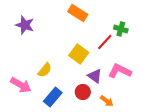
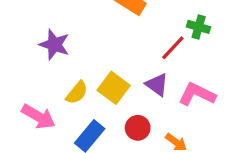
purple star: (25, 25) -> (54, 45), moved
yellow square: (79, 54) -> (114, 88), moved
purple triangle: (95, 76) -> (157, 85), moved

